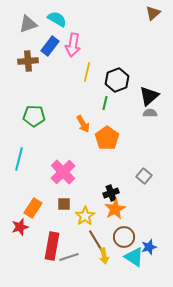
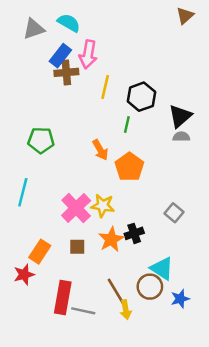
brown cross: (28, 61) -> (66, 72), moved
orange star: (115, 209) -> (111, 239), moved
yellow star: (85, 216) -> (103, 206), moved, turned -30
gray line: (69, 257) -> (83, 311), turned 30
cyan triangle: (134, 257) -> (162, 268), moved

